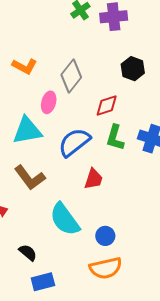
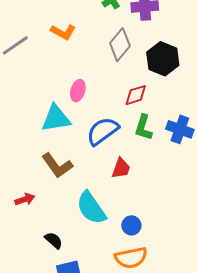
orange L-shape: (25, 66) -> (63, 32), moved
black hexagon: (133, 69) -> (163, 59), size x1.4
gray diamond: (71, 76) -> (120, 45), moved

